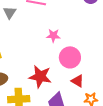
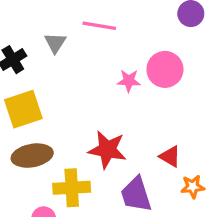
pink circle: (70, 57) -> (165, 69), moved

